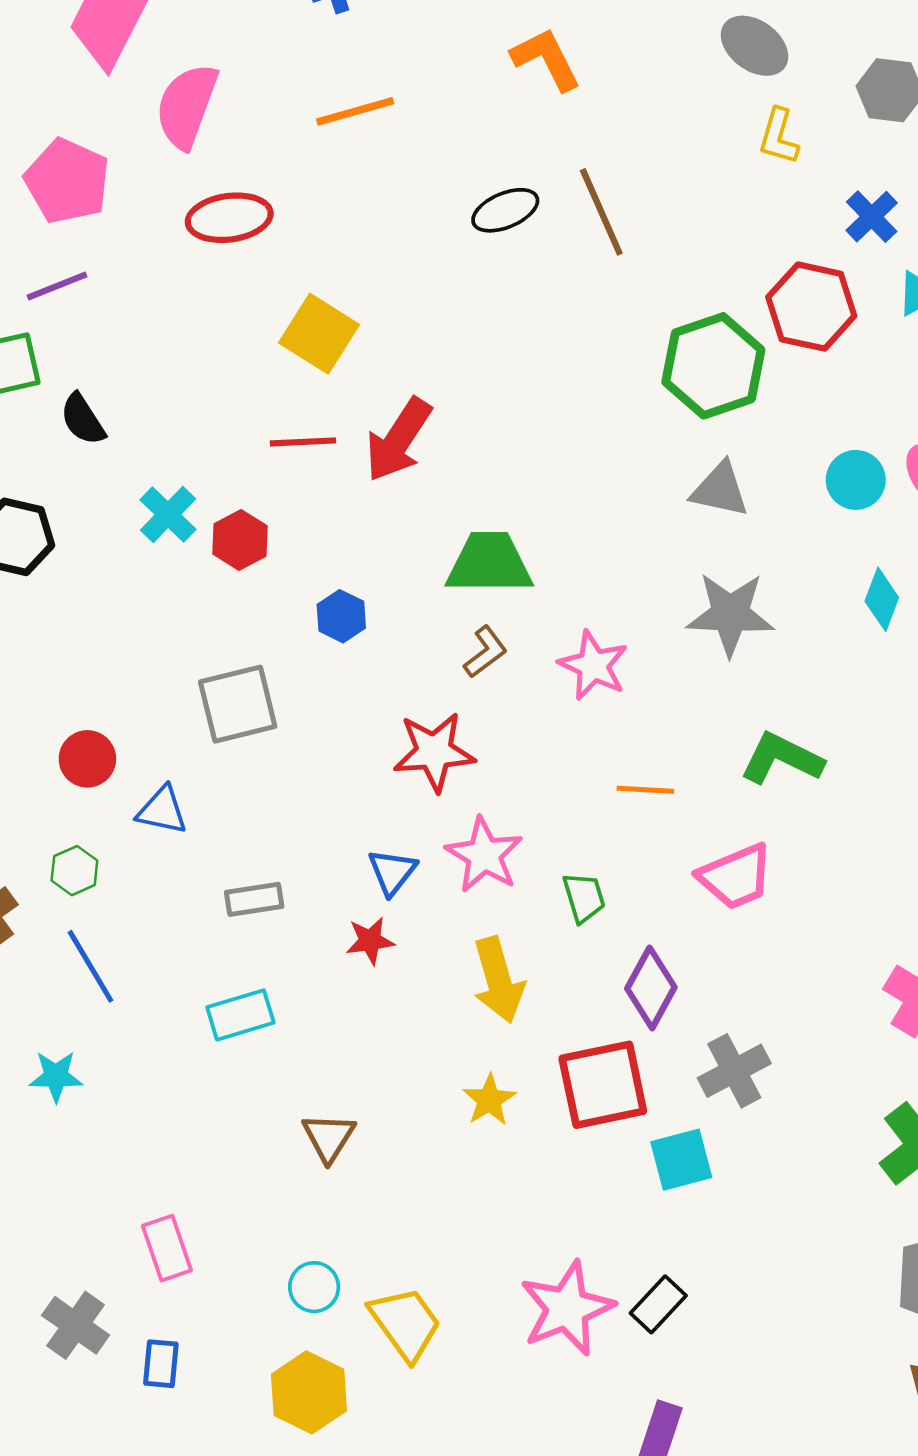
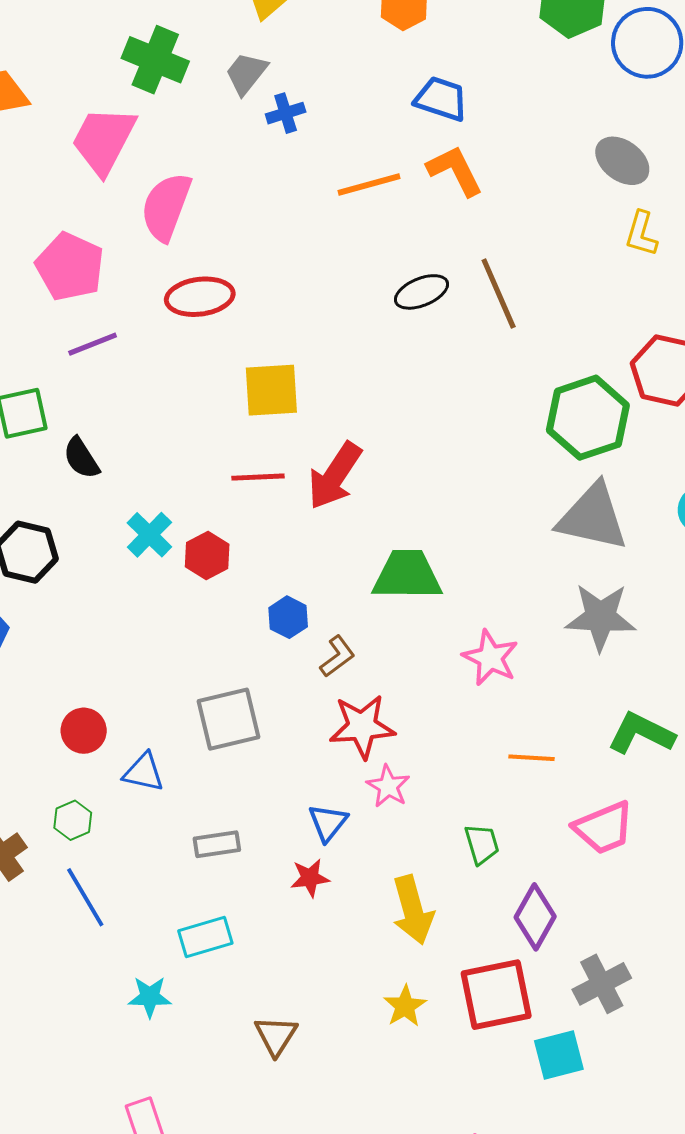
orange line: (355, 111) -> (369, 184), moved
purple line: (57, 286) -> (93, 344), moved
yellow square: (319, 334) -> (271, 390), turned -36
gray triangle: (720, 490) -> (593, 517), size x1.5
brown L-shape: (485, 652) -> (337, 656), moved
gray square: (238, 704) -> (229, 719), moved
pink star: (484, 855) -> (388, 786), moved, size x0.7
cyan star: (56, 1076) -> (150, 997), moved

